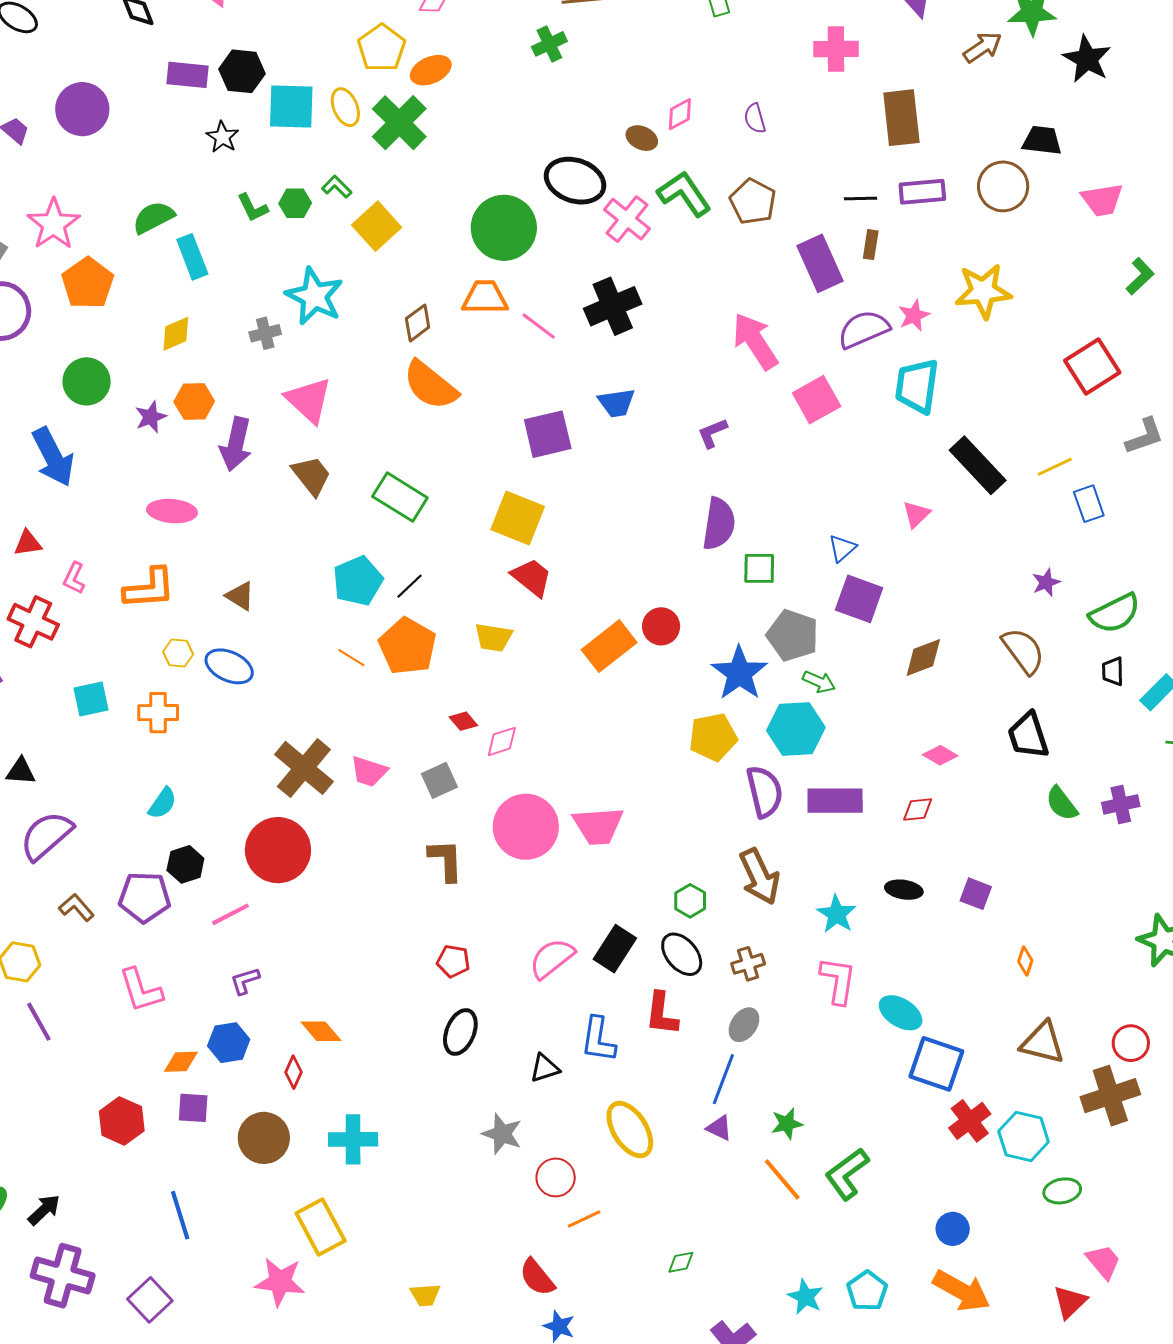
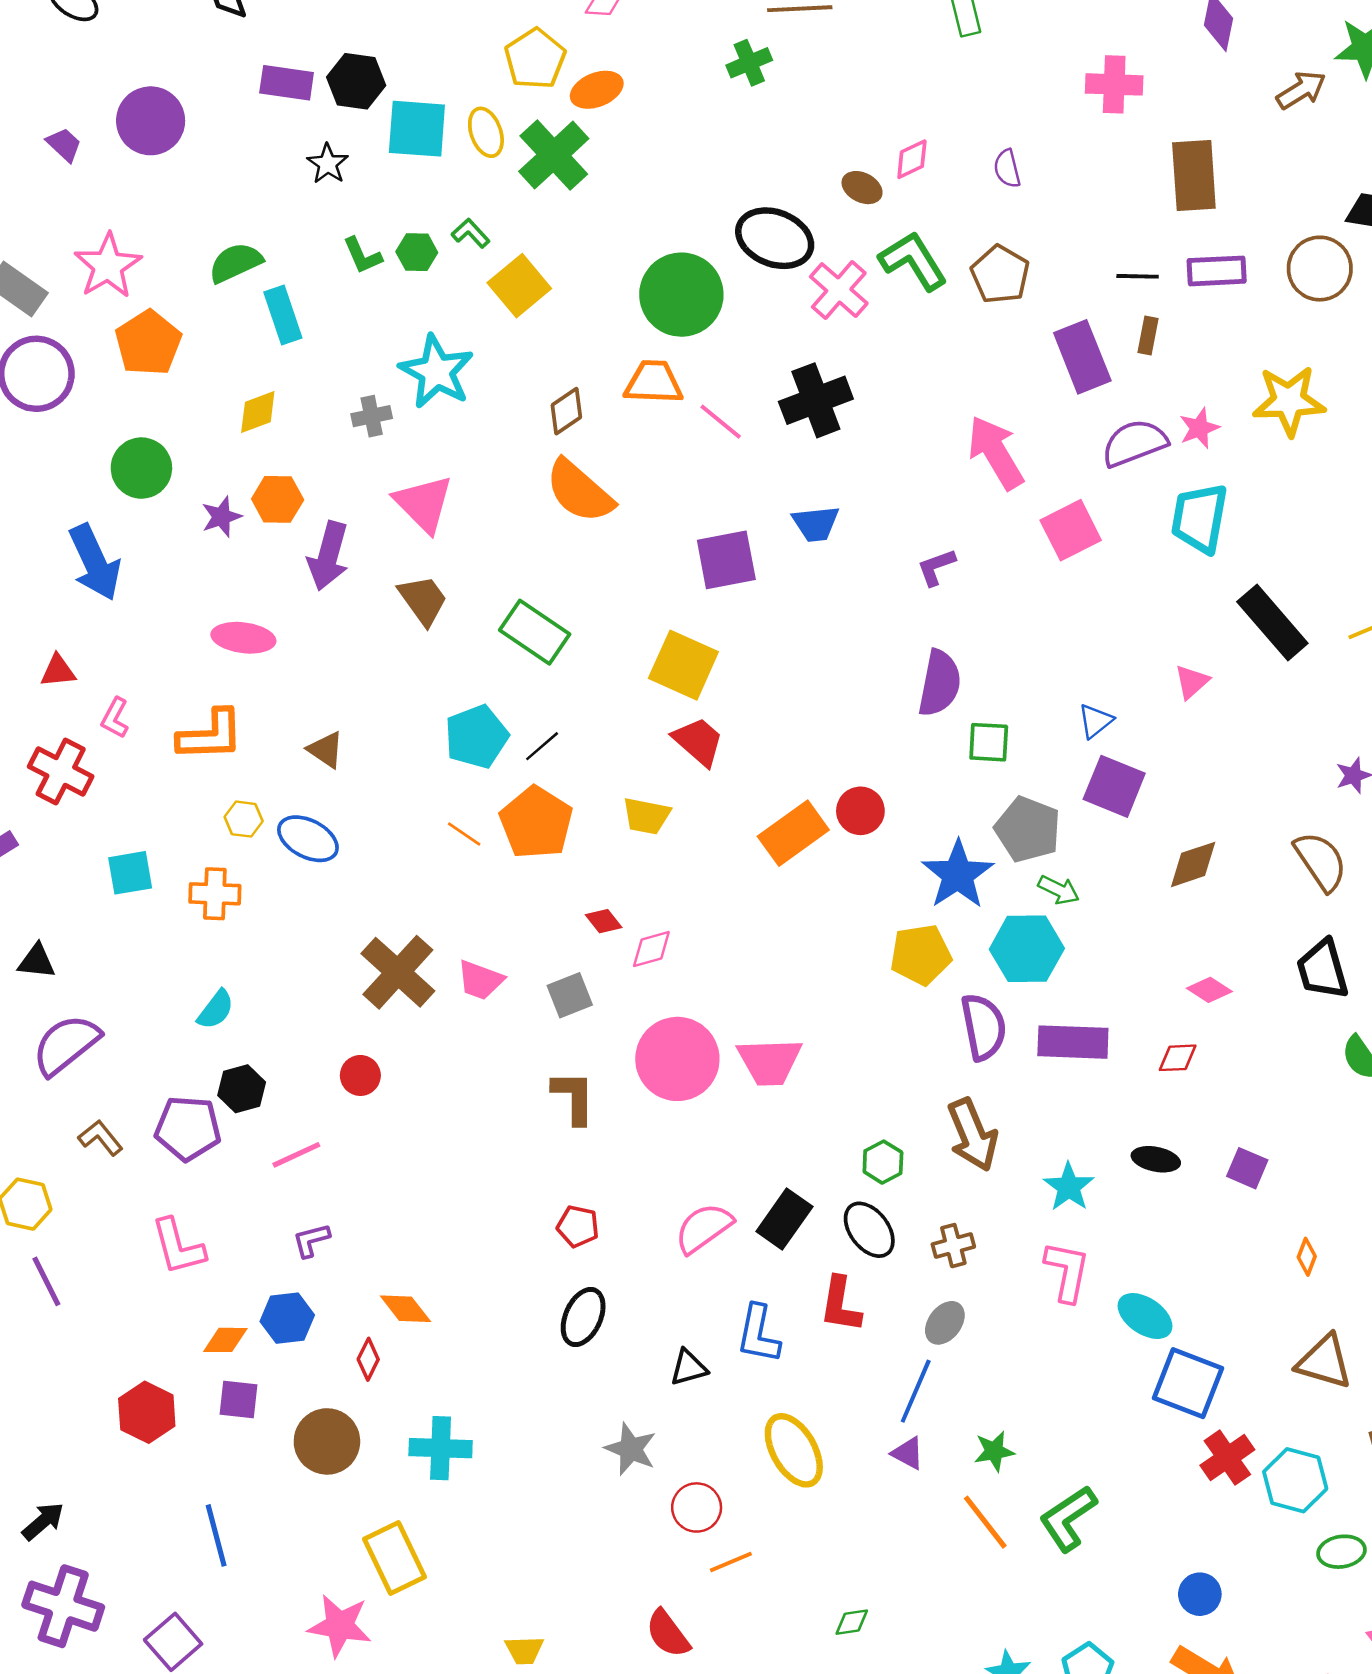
red circle: (278, 850) -> (360, 1075), size x0.5

